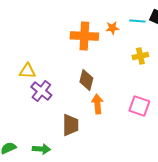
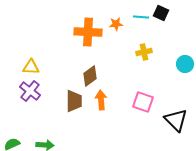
brown diamond: (86, 80) -> (90, 76), turned 40
purple cross: (41, 91) -> (30, 91), moved
brown trapezoid: (70, 125) -> (74, 101), moved

